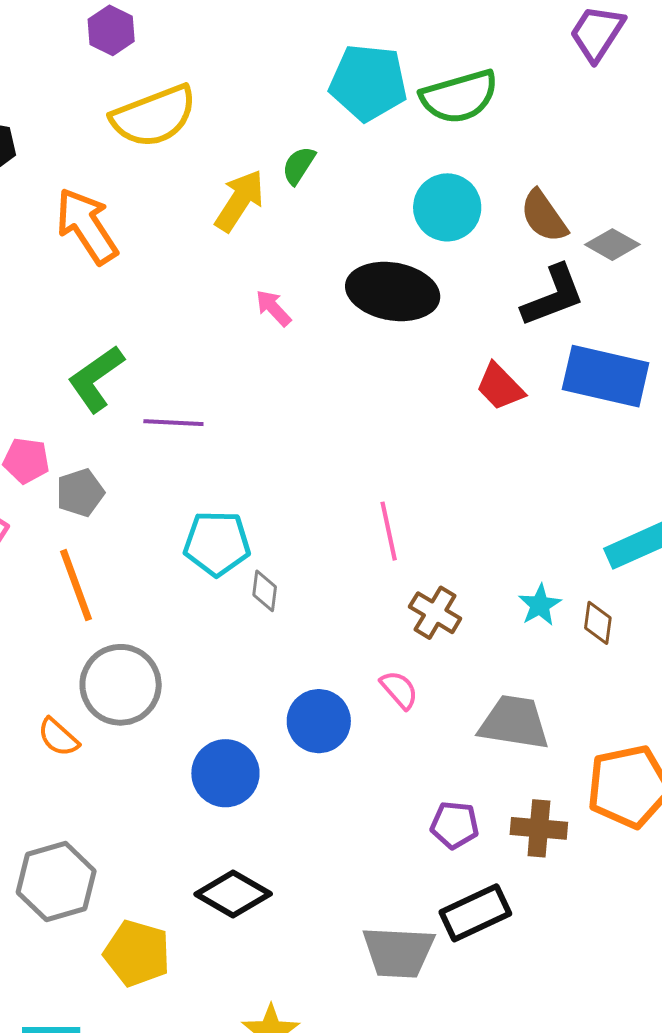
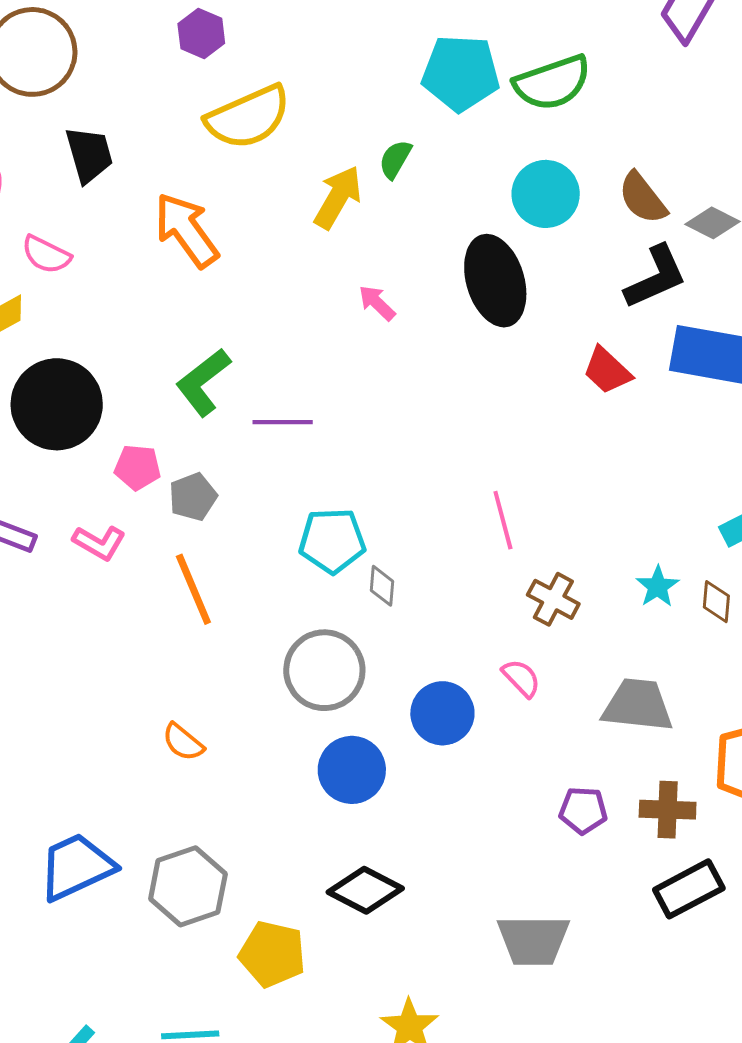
black ellipse: (393, 291) -> (495, 281), turned 66
gray circle: (121, 685) -> (324, 670), moved
black rectangle: (475, 913) -> (689, 889), moved

